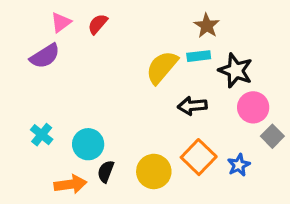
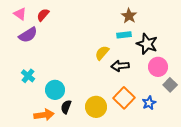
pink triangle: (61, 22) -> (20, 14), moved, turned -48
red semicircle: (98, 24) -> (43, 15), moved
yellow semicircle: (162, 67) -> (102, 53), moved, size x0.7
cyan cross: (42, 135) -> (28, 76), moved

